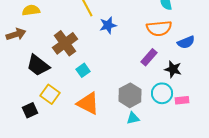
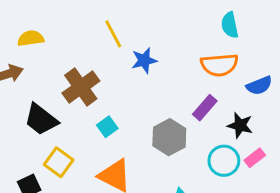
gray hexagon: (130, 95) -> (169, 137), moved
pink rectangle: (182, 100) -> (255, 158), moved, turned -32

